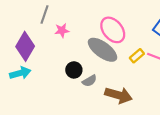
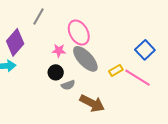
pink star: (62, 30) -> (59, 51), moved
pink ellipse: (113, 30) -> (79, 33), moved

